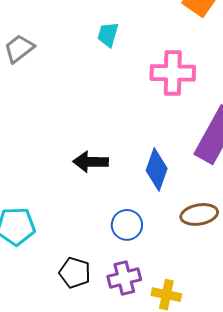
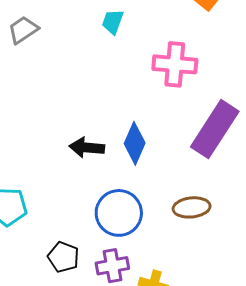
blue diamond: (157, 170) -> (135, 143), moved
blue circle: (127, 225) -> (119, 213), size x1.5

